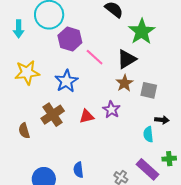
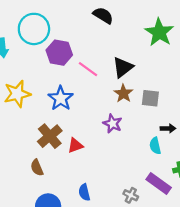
green star: (142, 32) -> (159, 32), moved
red triangle: (87, 116) -> (75, 145), moved
brown semicircle: (24, 131) -> (37, 168), moved

